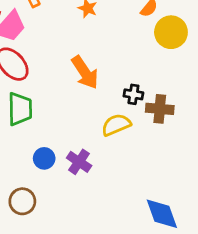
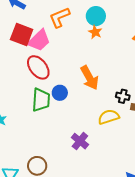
blue circle: (44, 158) -> (60, 93), moved

